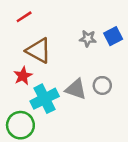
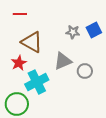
red line: (24, 17) -> (20, 14), turned 32
gray triangle: (76, 89) -> (63, 61), moved, turned -42

